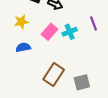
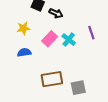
cyan cross: (70, 32) -> (69, 40), turned -32
brown rectangle: (54, 74) -> (52, 79), turned 45

